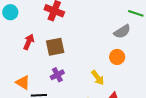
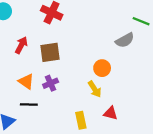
orange circle: (117, 57) -> (102, 68), moved
orange triangle: (23, 82) -> (26, 81), moved

